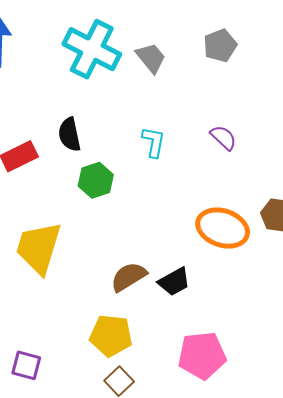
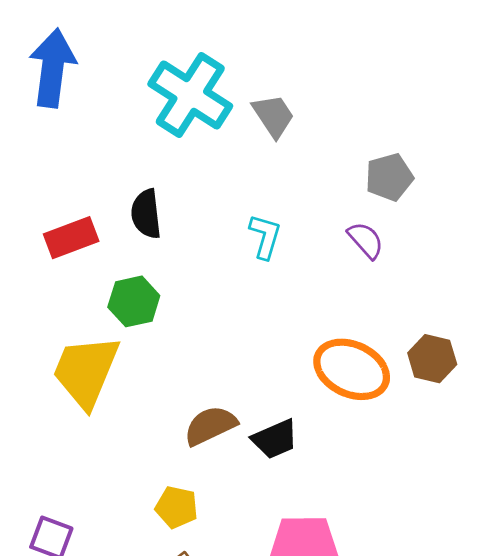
gray pentagon: (220, 46) -> (389, 177), moved
green hexagon: (96, 180) -> (134, 301), moved
yellow pentagon: (111, 336) -> (177, 507), size x0.7

